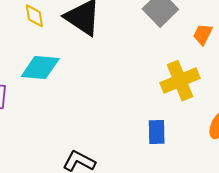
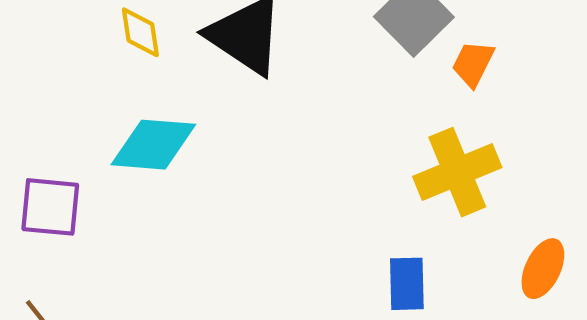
orange trapezoid: (203, 34) -> (473, 64), moved

